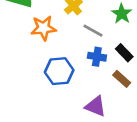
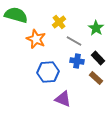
orange star: (43, 28) -> (36, 39), turned 30
purple triangle: (96, 106) -> (63, 99), moved

